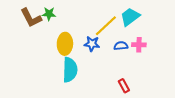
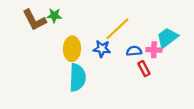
cyan trapezoid: (130, 17) -> (167, 38), moved
red rectangle: (124, 86) -> (144, 69), moved

